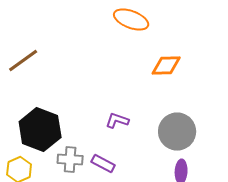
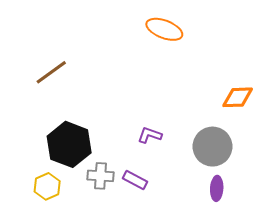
orange diamond: (166, 66) -> (238, 97), moved

